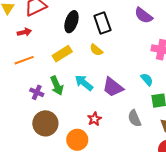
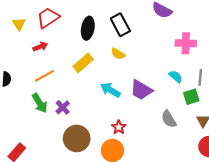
green arrow: (57, 86) -> (40, 103), moved
purple cross: (37, 92) -> (63, 107), turned 32
red star: (94, 119) -> (119, 127), moved

